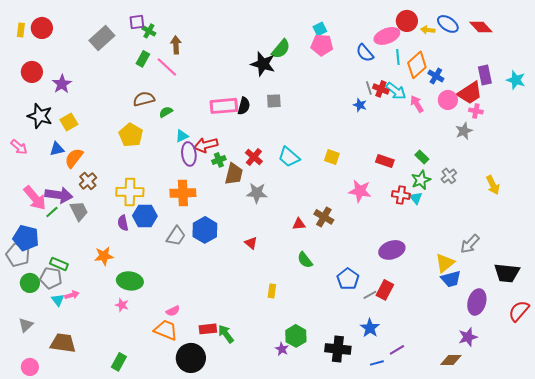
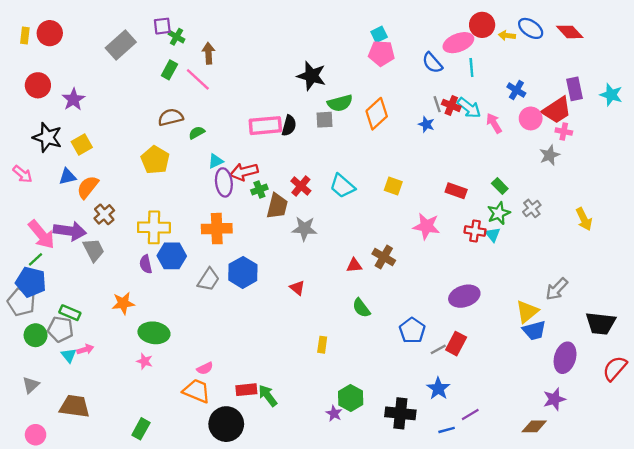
green semicircle: (281, 49) -> (340, 103), moved, turned 35
orange diamond: (417, 65) -> (377, 114), moved
green line: (52, 212) -> (36, 259), moved

